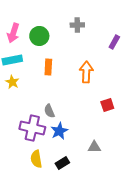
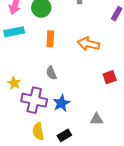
orange arrow: (86, 72) -> (89, 44), turned -80
yellow star: (12, 82) -> (14, 83), moved
gray semicircle: (49, 111) -> (51, 73), moved

